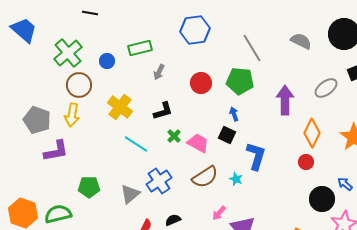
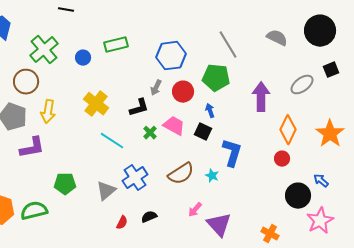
blue hexagon: (195, 30) -> (171, 56), moved
gray arrow: (159, 72) -> (156, 88), moved
red circle: (201, 83) -> (183, 92), moved
brown circle: (79, 85) -> (26, 82), moved
pink trapezoid: (198, 143) -> (174, 126), moved

